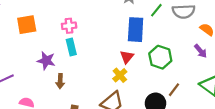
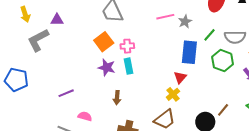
orange square: (27, 25) -> (104, 42), moved, turned -30
green hexagon: (160, 57) -> (223, 61), moved
purple star: (46, 61) -> (107, 68), moved

